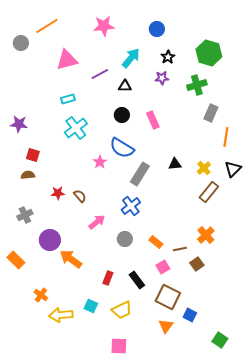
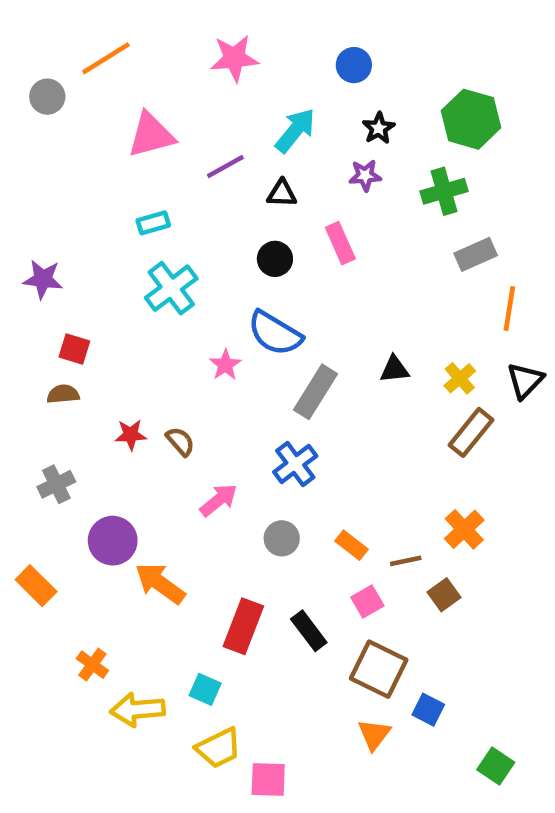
gray rectangle: (211, 113) -> (476, 254), turned 42
pink rectangle: (153, 120) -> (340, 243), moved
red rectangle: (108, 278) -> (243, 626), size x1.6
yellow trapezoid: (122, 310) -> (219, 748), moved

